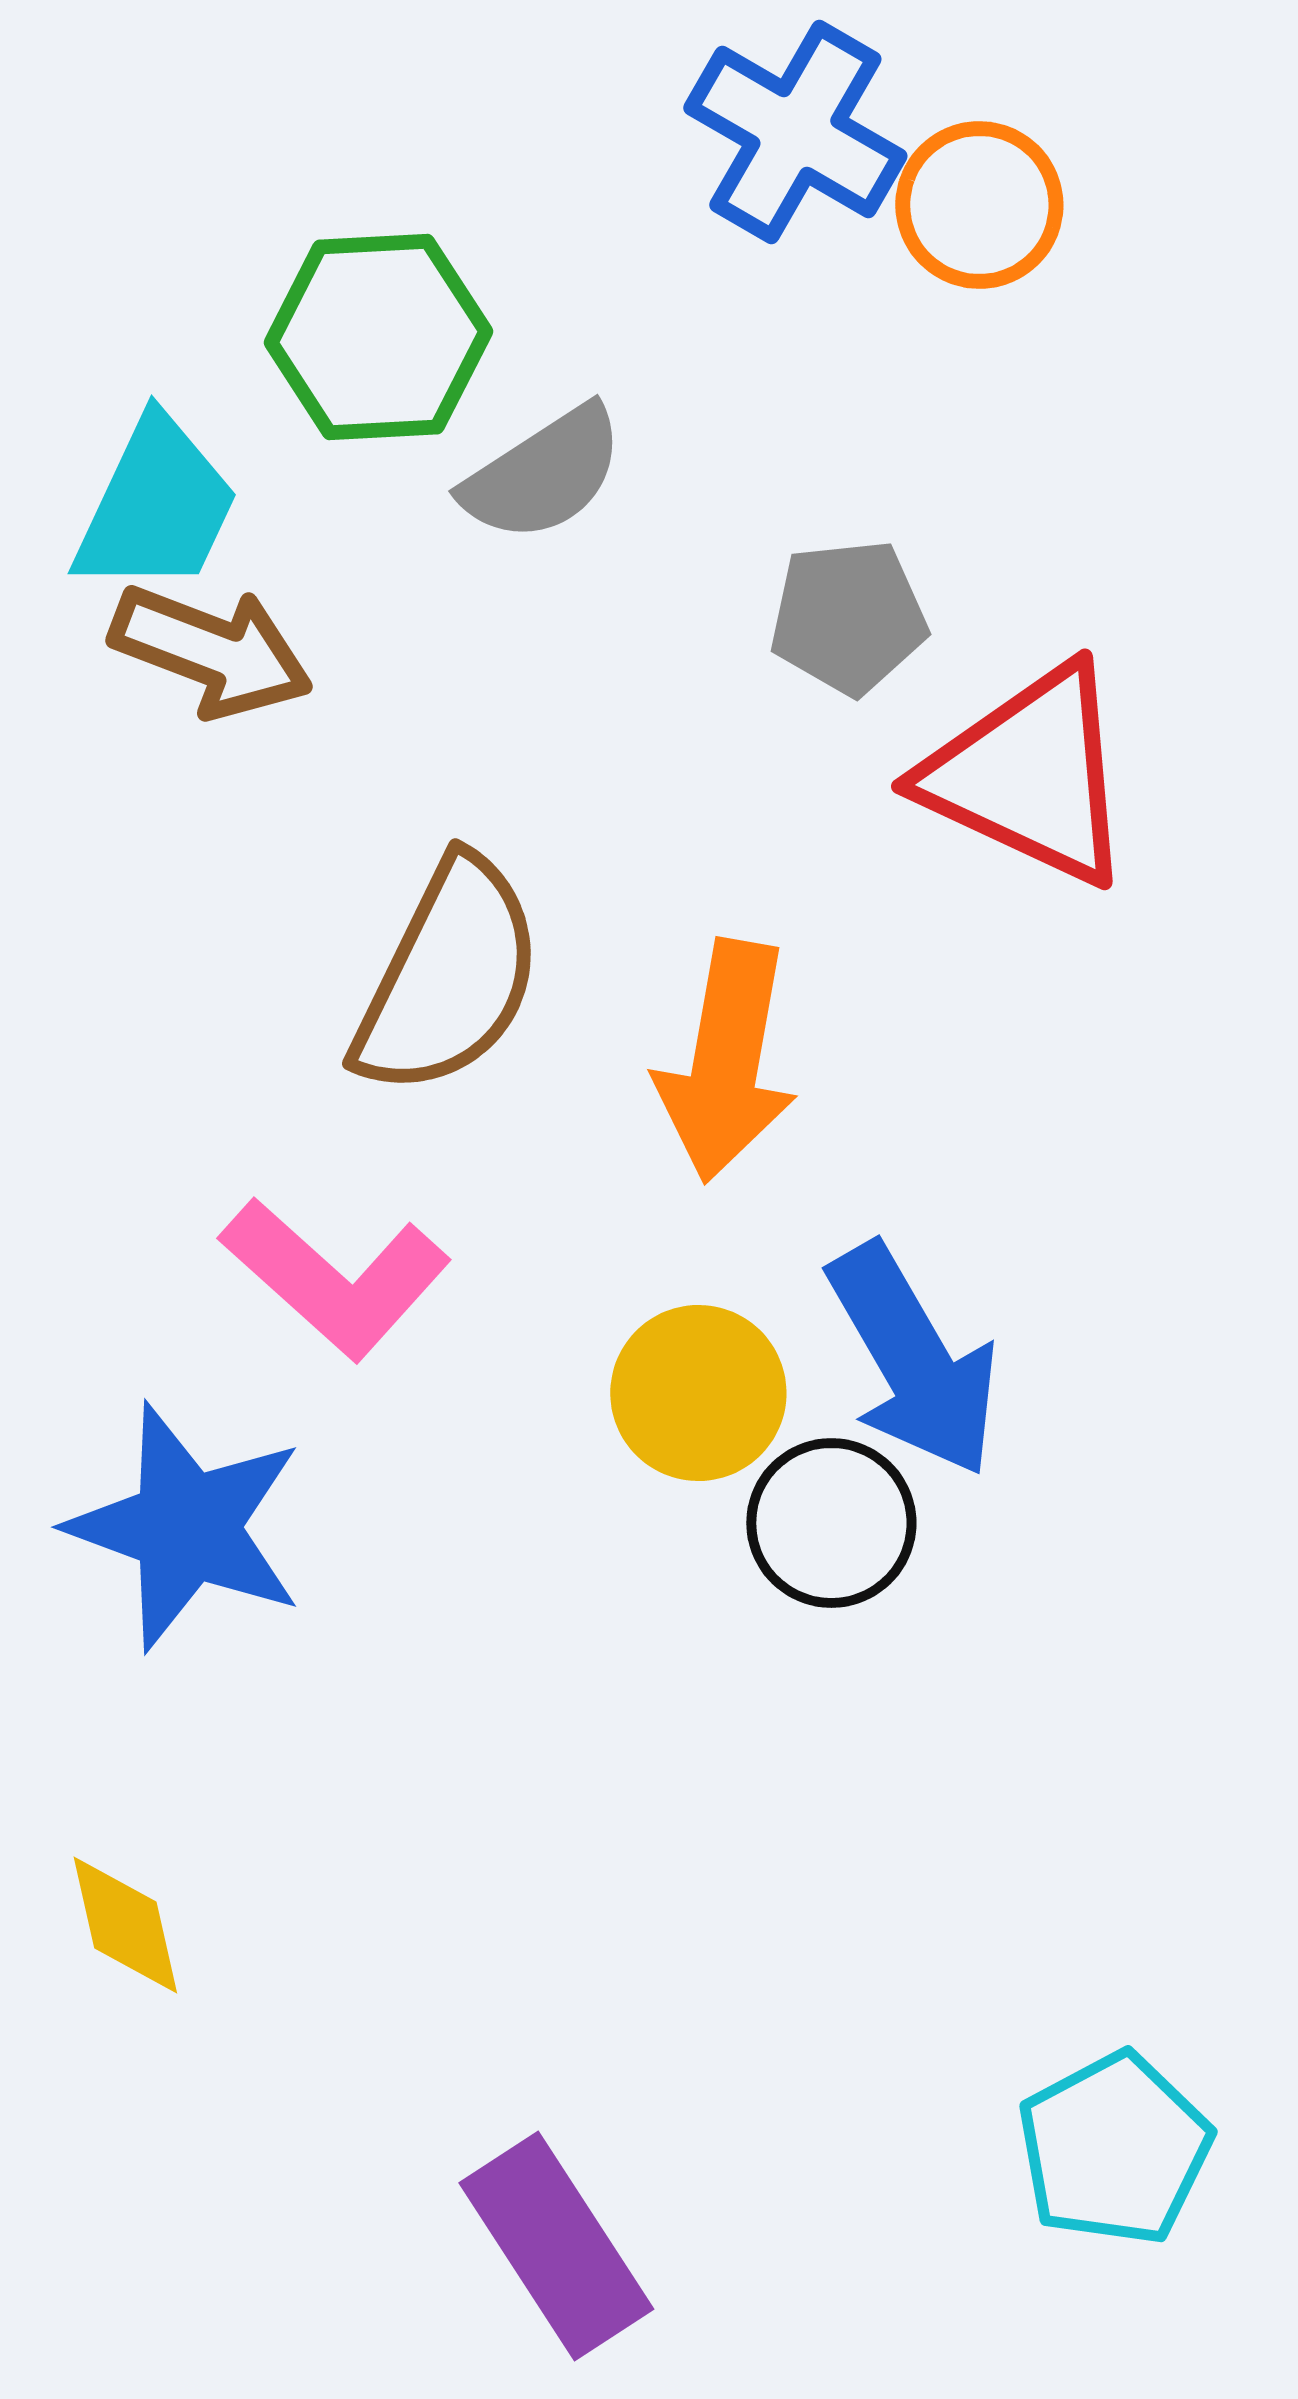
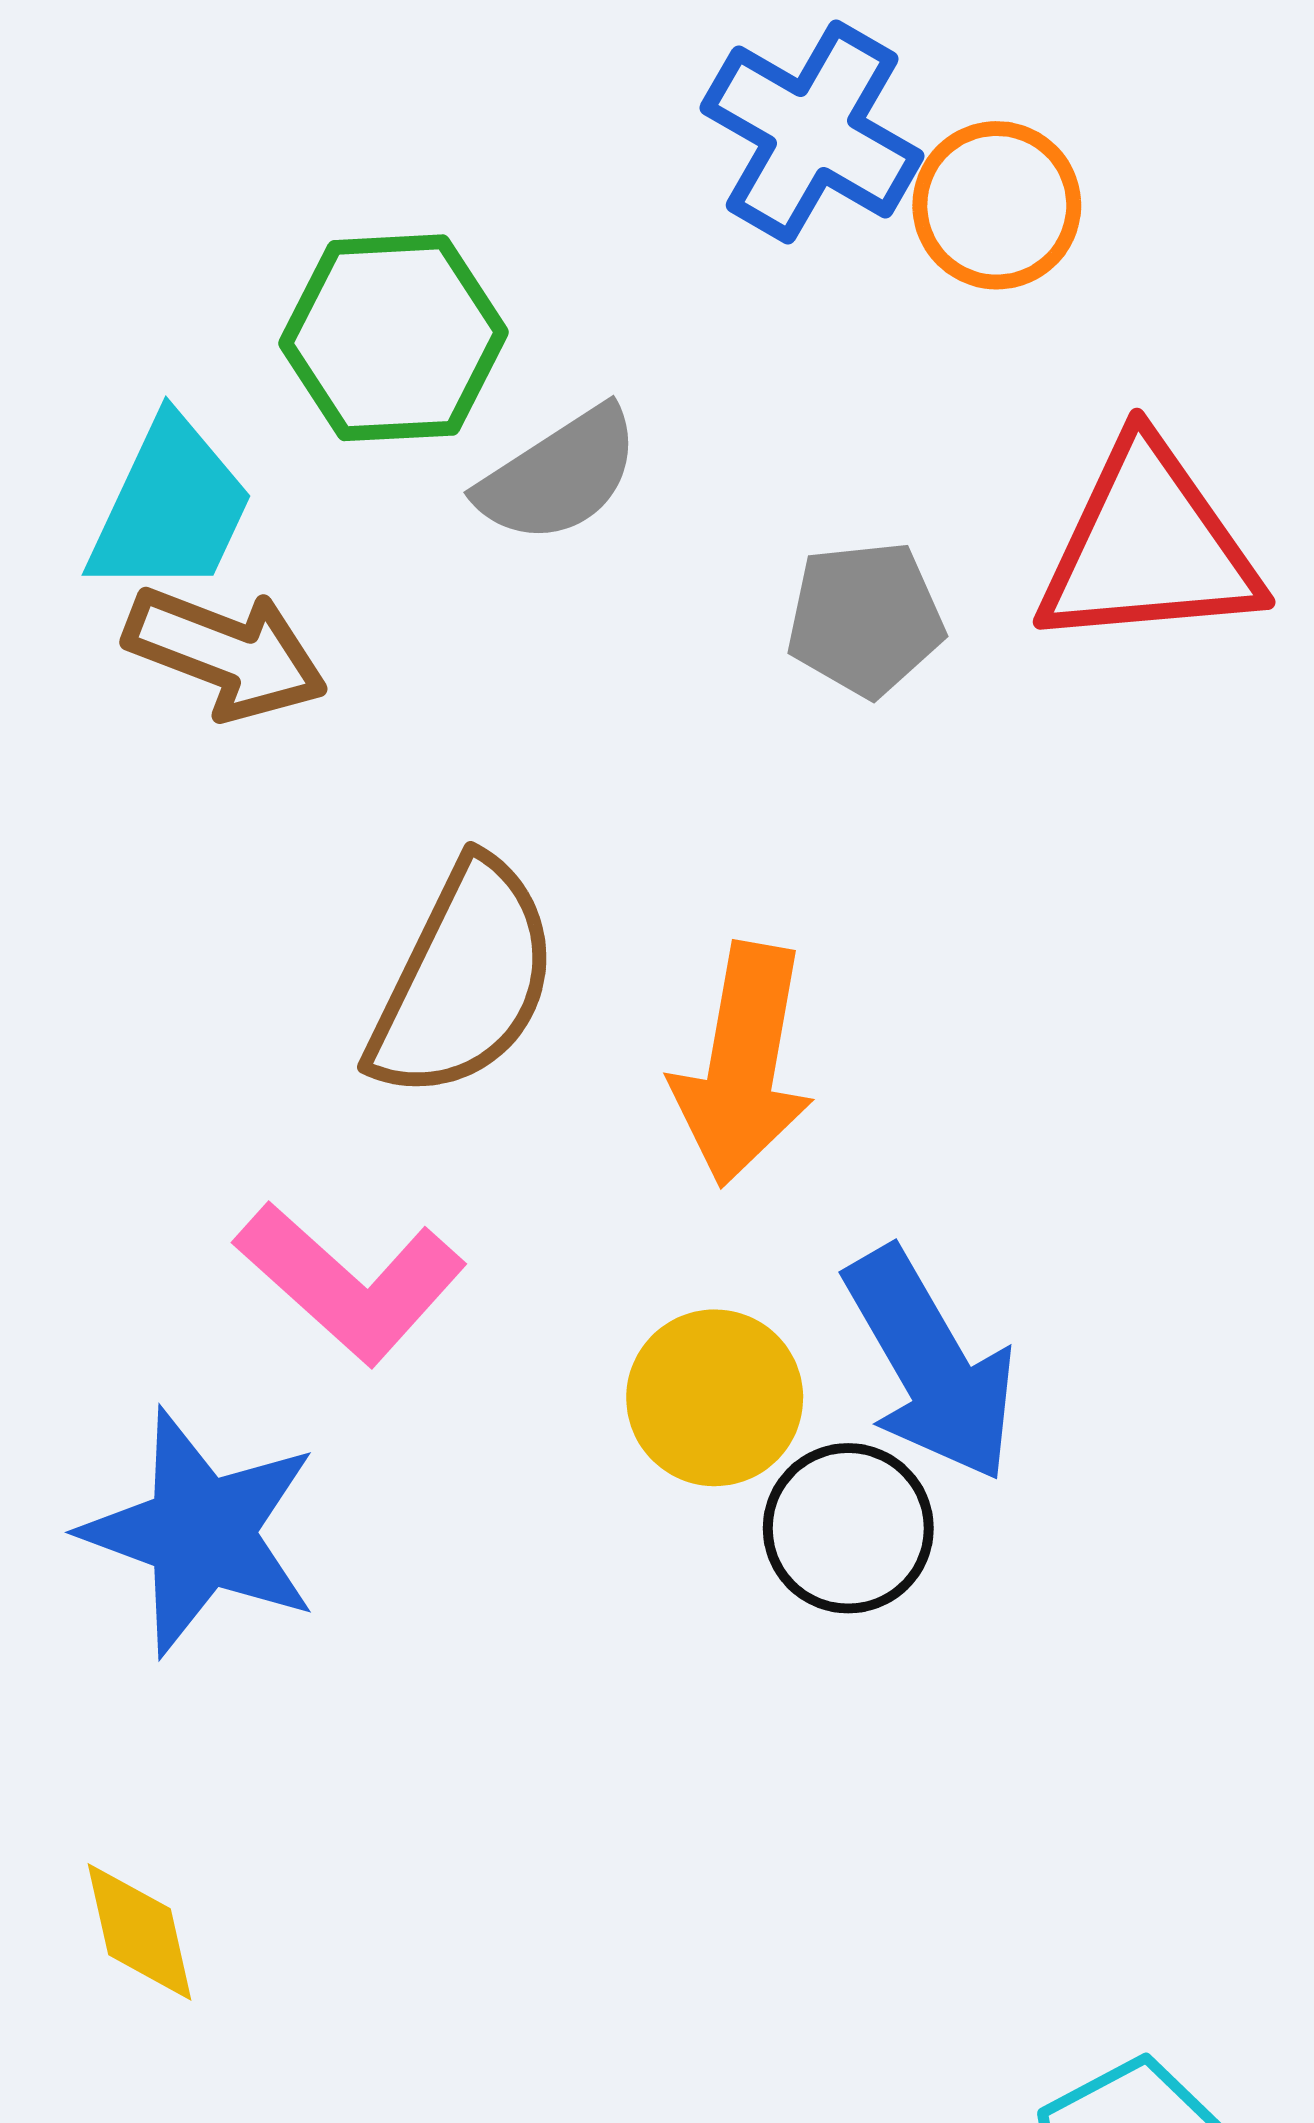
red triangle: (1029, 775) -> (1148, 547), moved, turned -30

